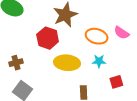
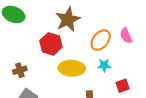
pink semicircle: (121, 33) -> (126, 36), turned 35
orange ellipse: (97, 36) -> (101, 40), turned -65

